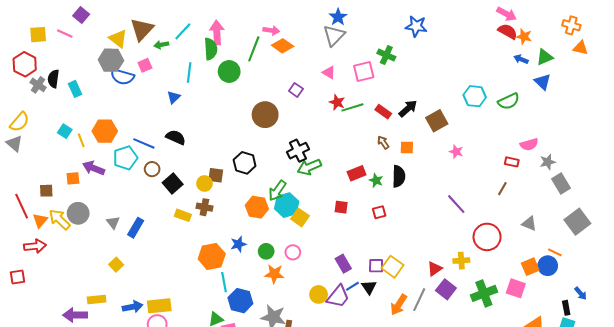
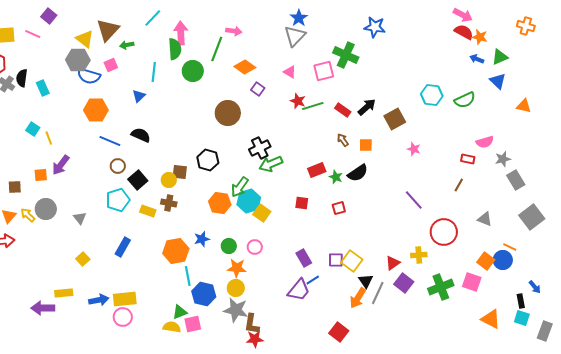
cyan line: (183, 31) -> (153, 18), moved
orange diamond: (283, 46) -> (245, 67), moved
orange triangle: (581, 48) -> (524, 106), moved
green cross: (386, 55) -> (346, 55), size x1.4
orange hexagon: (105, 131) -> (96, 110), moved
cyan pentagon: (125, 158) -> (118, 200), moved
purple arrow: (94, 168) -> (61, 165), turned -75
black semicircle: (399, 176) -> (358, 173), turned 55
yellow arrow: (60, 219) -> (28, 215), size x0.7
blue rectangle: (136, 228) -> (123, 247), moved
orange square: (530, 267) -> (486, 261), turned -30
black triangle: (369, 287) -> (366, 281), moved
yellow circle: (319, 294) -> (236, 288), moved

